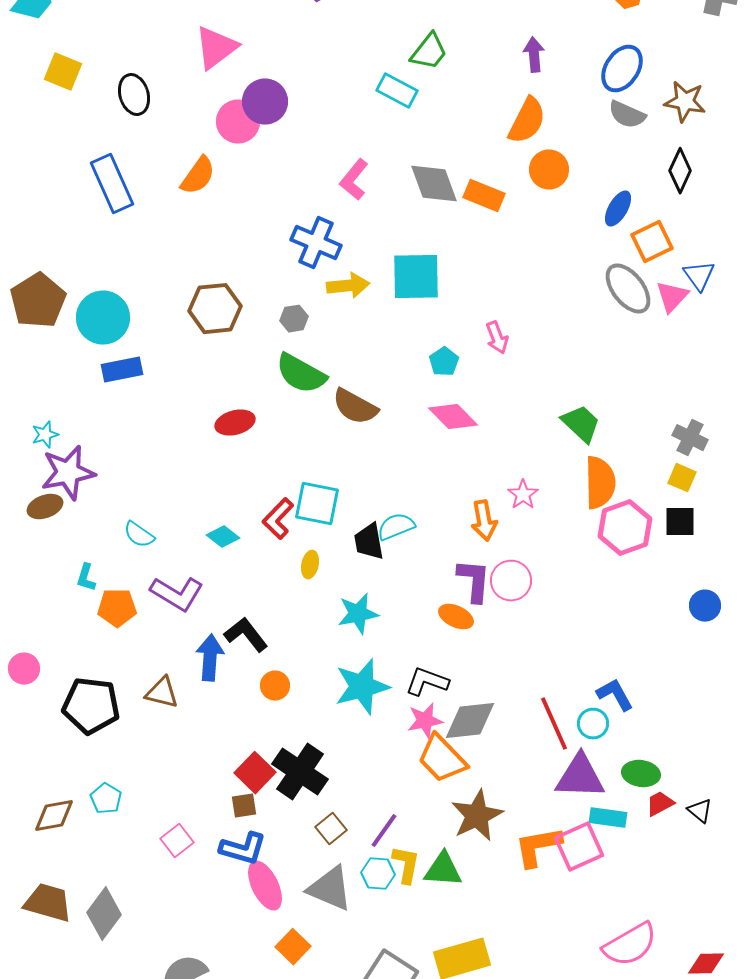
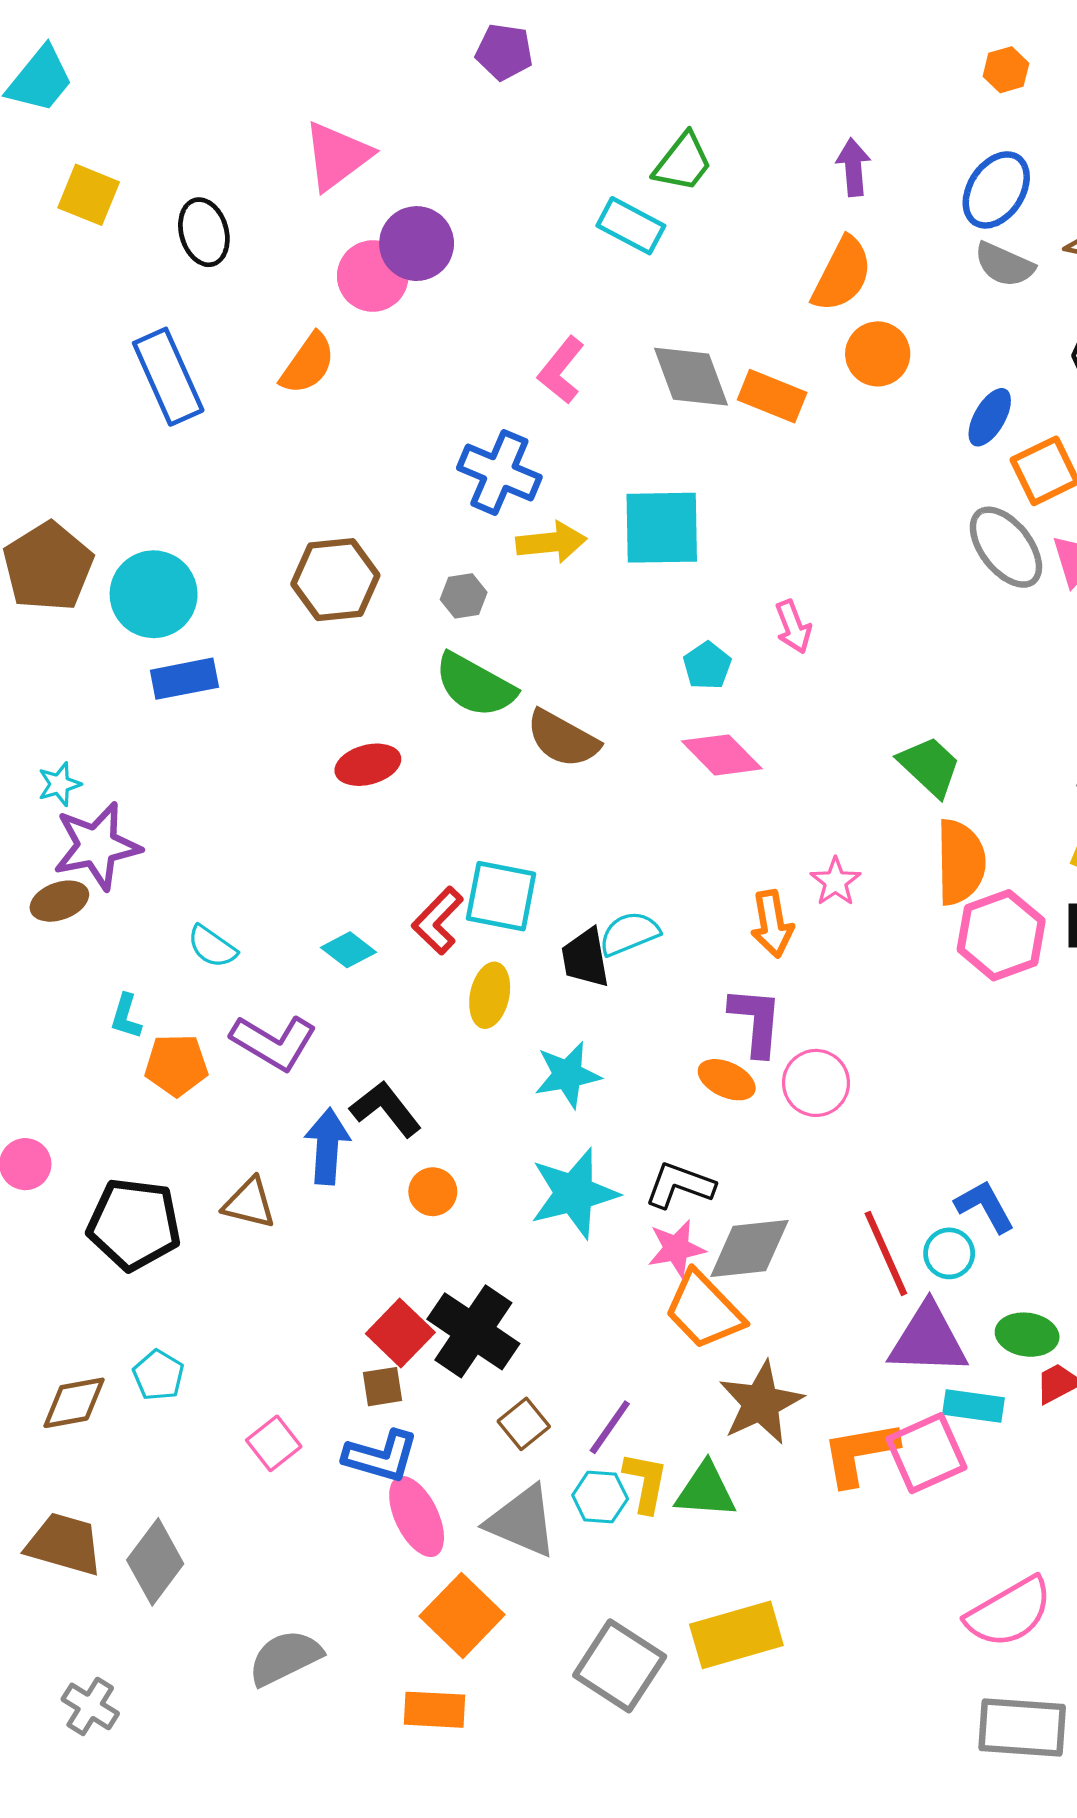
yellow ellipse: (310, 565) -> (490, 995), size x1.4
pink circle: (511, 581) -> (816, 1083), moved
orange square: (293, 947) -> (462, 1615), size x1.4

